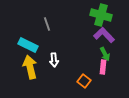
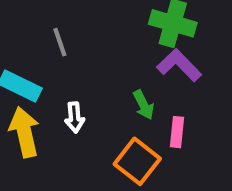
green arrow: (105, 54) -> (144, 105), moved
orange square: (84, 81) -> (137, 161), size x1.5

